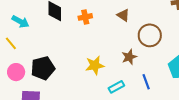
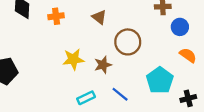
yellow star: (95, 65) -> (73, 59), moved
blue line: (146, 82) -> (120, 94), turned -35

